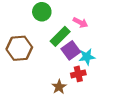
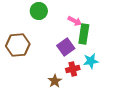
green rectangle: (60, 36) -> (84, 34), moved, turned -36
cyan star: (87, 57) -> (91, 61), moved

